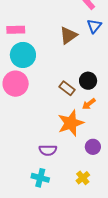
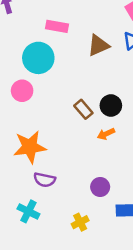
pink rectangle: (16, 30) -> (57, 26), moved
pink circle: (16, 84) -> (22, 91), size x0.7
orange star: (71, 123) -> (30, 147), moved

